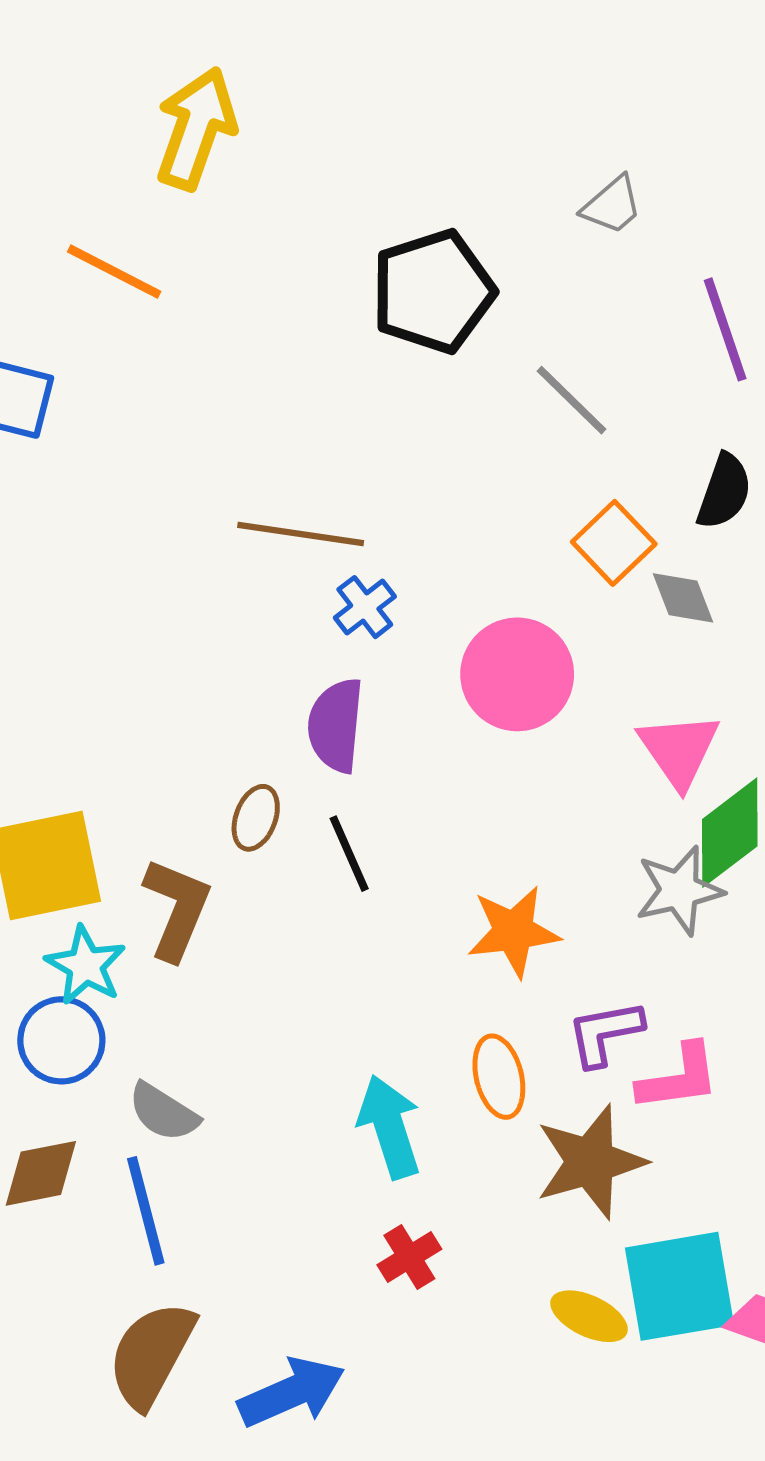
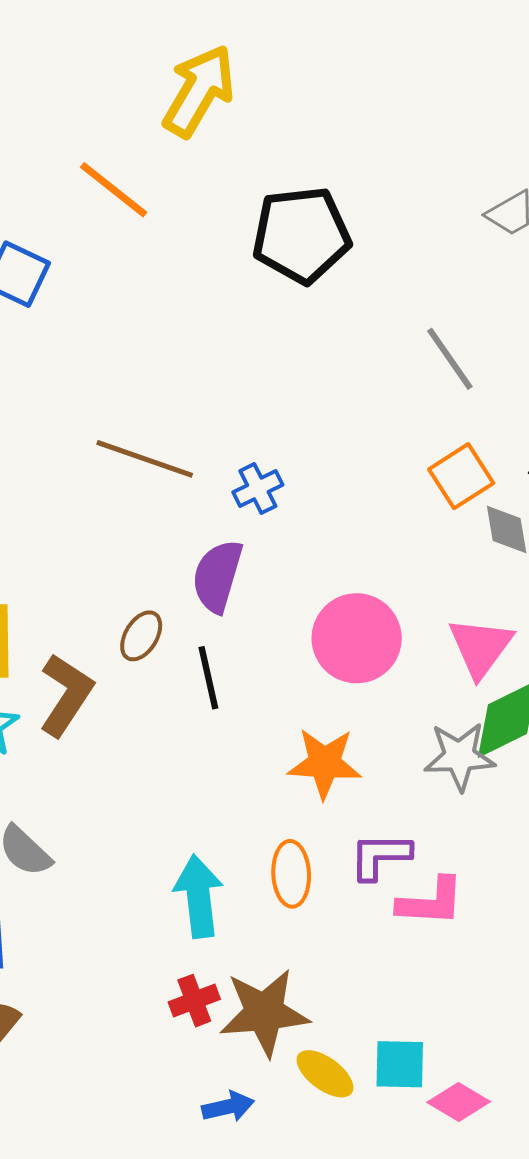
black pentagon: (433, 291) -> (301, 235), moved
brown line: (301, 534) -> (145, 459), moved
pink circle: (517, 674) -> (357, 638), moved
brown star: (590, 1162) -> (264, 1013), moved
cyan square: (679, 1286) -> (400, 1064), size x0.6
blue arrow: (292, 1392) -> (228, 1107), moved, size x0.6

